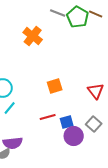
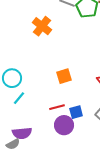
purple circle: (74, 136) -> (64, 125), moved

